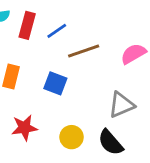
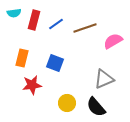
brown line: (84, 51) -> (85, 28), moved
red star: (24, 128) -> (32, 85), moved

